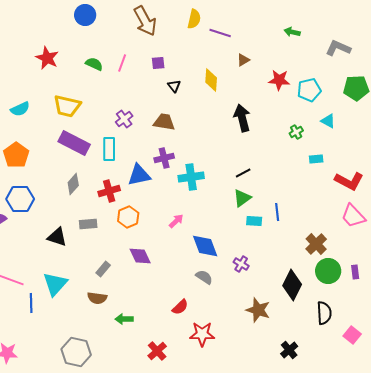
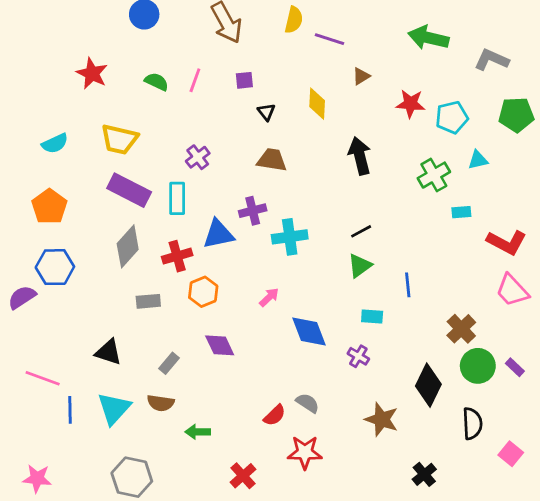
green arrow: (292, 32) -> (428, 38), size x1.8
cyan triangle: (328, 121) -> (478, 160), turned -42
brown trapezoid: (164, 122) -> (272, 160), moved
green cross: (296, 132) -> (434, 175), size x1.6
gray diamond: (73, 184) -> (128, 246), size x1.4
cyan rectangle: (254, 221) -> (372, 316), moved
black triangle: (57, 237) -> (108, 352), moved
purple rectangle: (355, 272) -> (515, 367), turned -40
gray semicircle: (204, 277) -> (308, 403), moved
cyan triangle: (55, 284) -> (114, 408), moved

